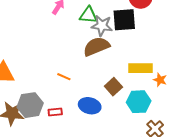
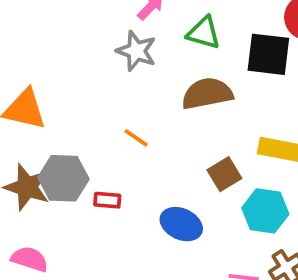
gray star: (102, 26) -> (136, 51), moved
blue ellipse: (90, 106) -> (181, 224), moved

